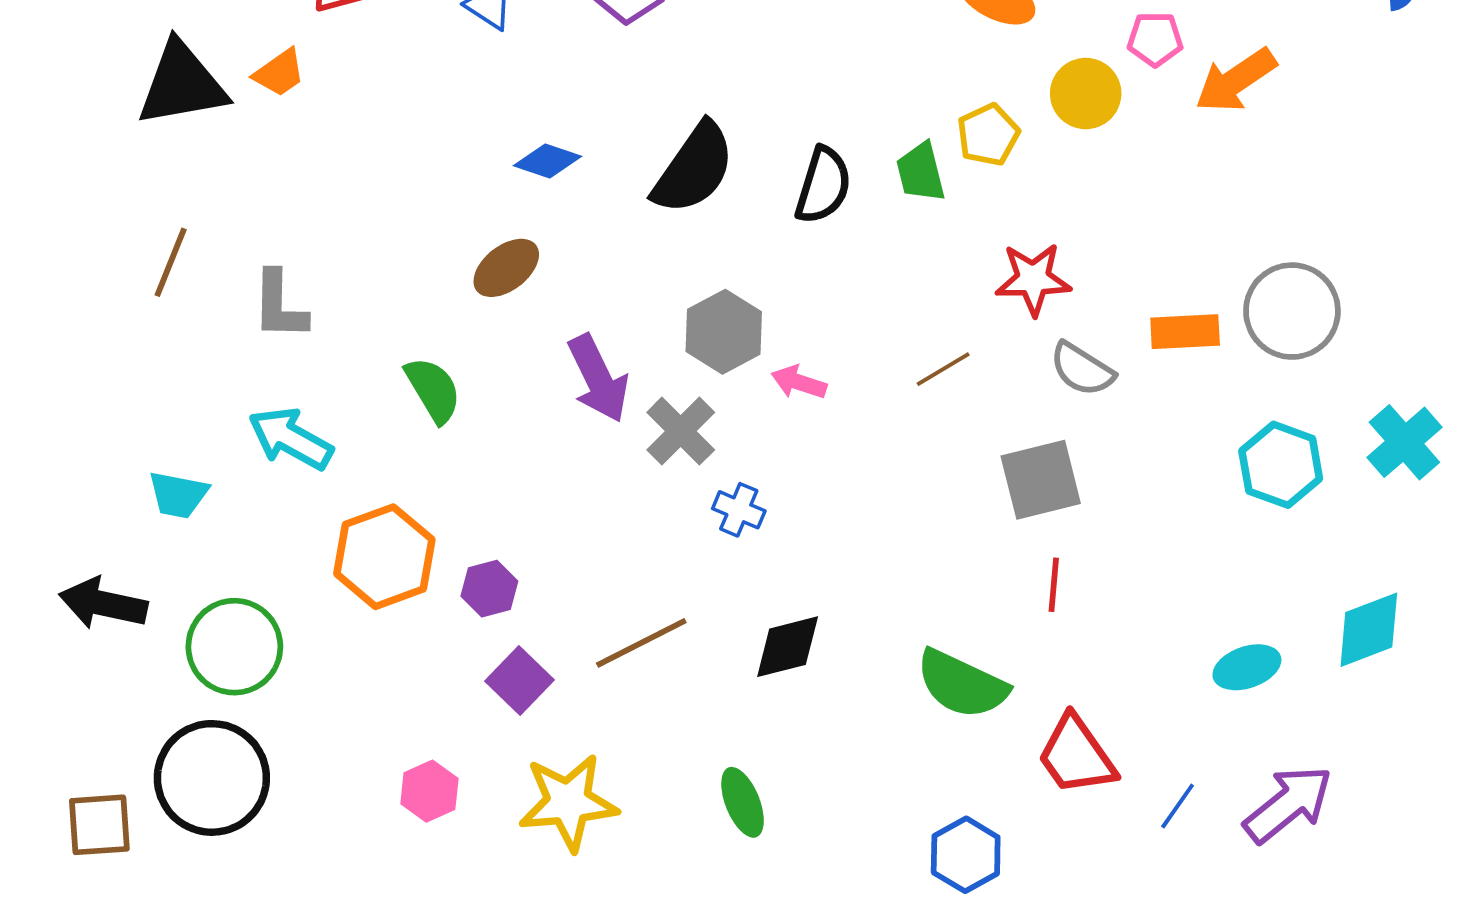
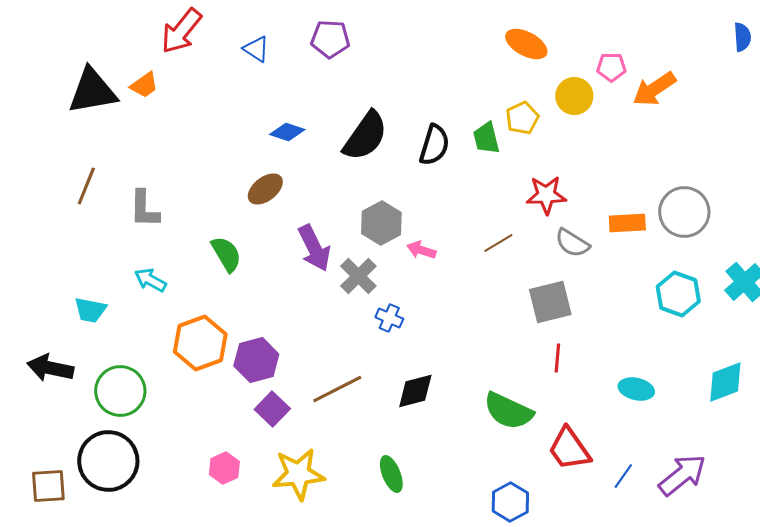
cyan arrow: (291, 439) -> (150, 280), size x0.7
purple hexagon: (489, 589) -> (256, 360), size x1.5
cyan ellipse: (1247, 667) -> (636, 389), moved, turned 32

